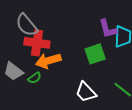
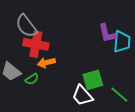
green square: (95, 54) -> (93, 80), moved
orange arrow: (48, 61) -> (46, 63), size x0.7

